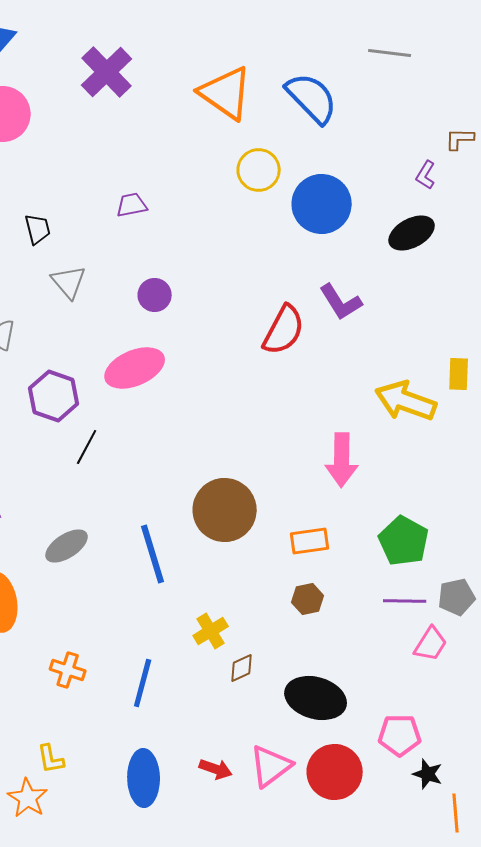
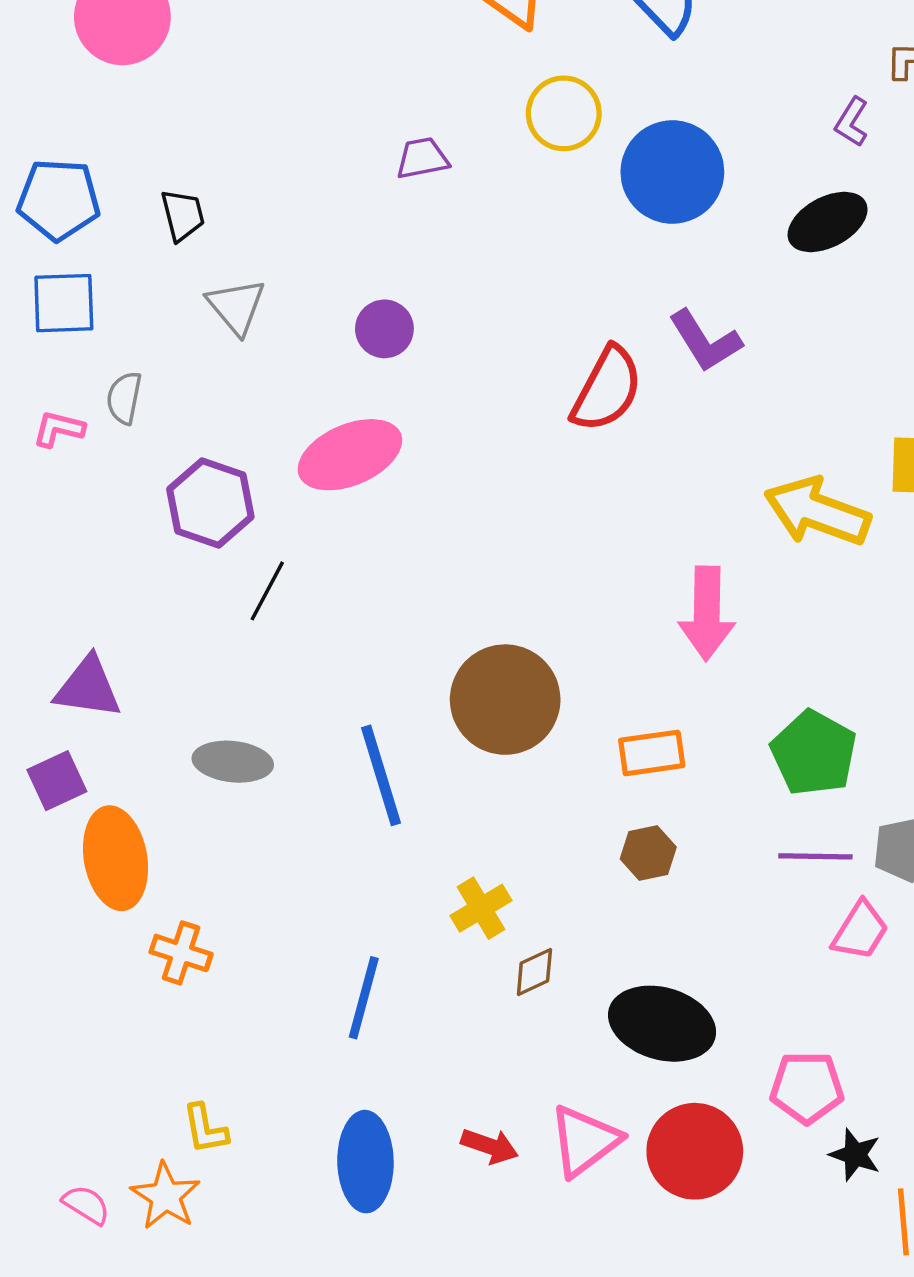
purple trapezoid: (132, 205) -> (422, 158), moved
gray ellipse: (67, 546) -> (233, 762), turned 39
orange cross: (68, 670) -> (181, 953), moved

